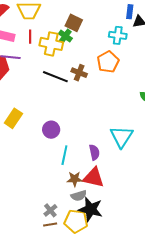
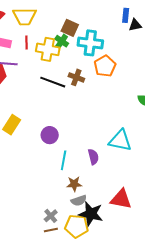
cyan cross: (118, 35) -> (90, 43), moved, size x1.4
cyan triangle: (122, 137) -> (120, 141), turned -50
red triangle: (94, 178) -> (121, 199), moved

